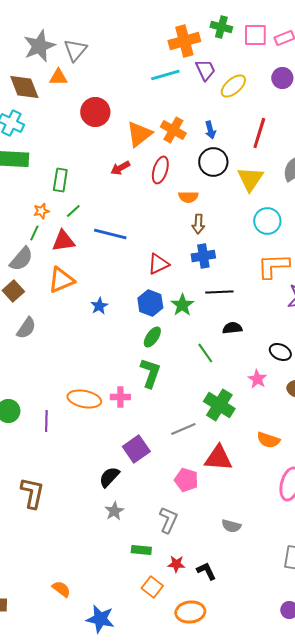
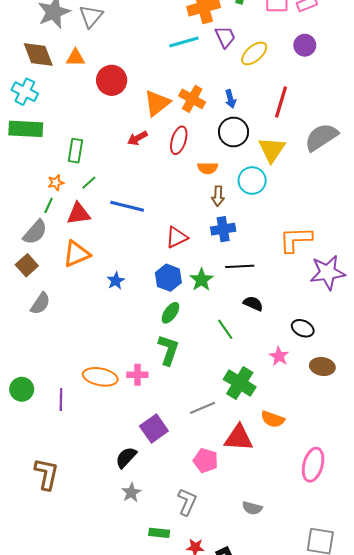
orange triangle: (58, 77) -> (75, 58), moved
cyan circle: (267, 221) -> (252, 181), moved
black semicircle: (232, 328) -> (253, 303), turned 30
orange semicircle: (268, 440) -> (273, 419), moved

